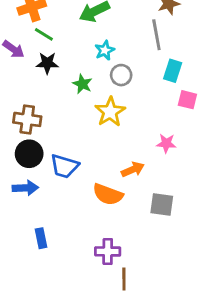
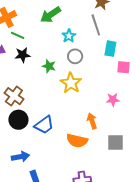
cyan star: (105, 50) -> (69, 36), moved
brown cross: (27, 119) -> (14, 96), turned 36
blue trapezoid: (64, 166) -> (44, 125), turned -45
orange arrow: (133, 169) -> (92, 121), turned -77
blue arrow: (25, 188) -> (20, 157), moved

